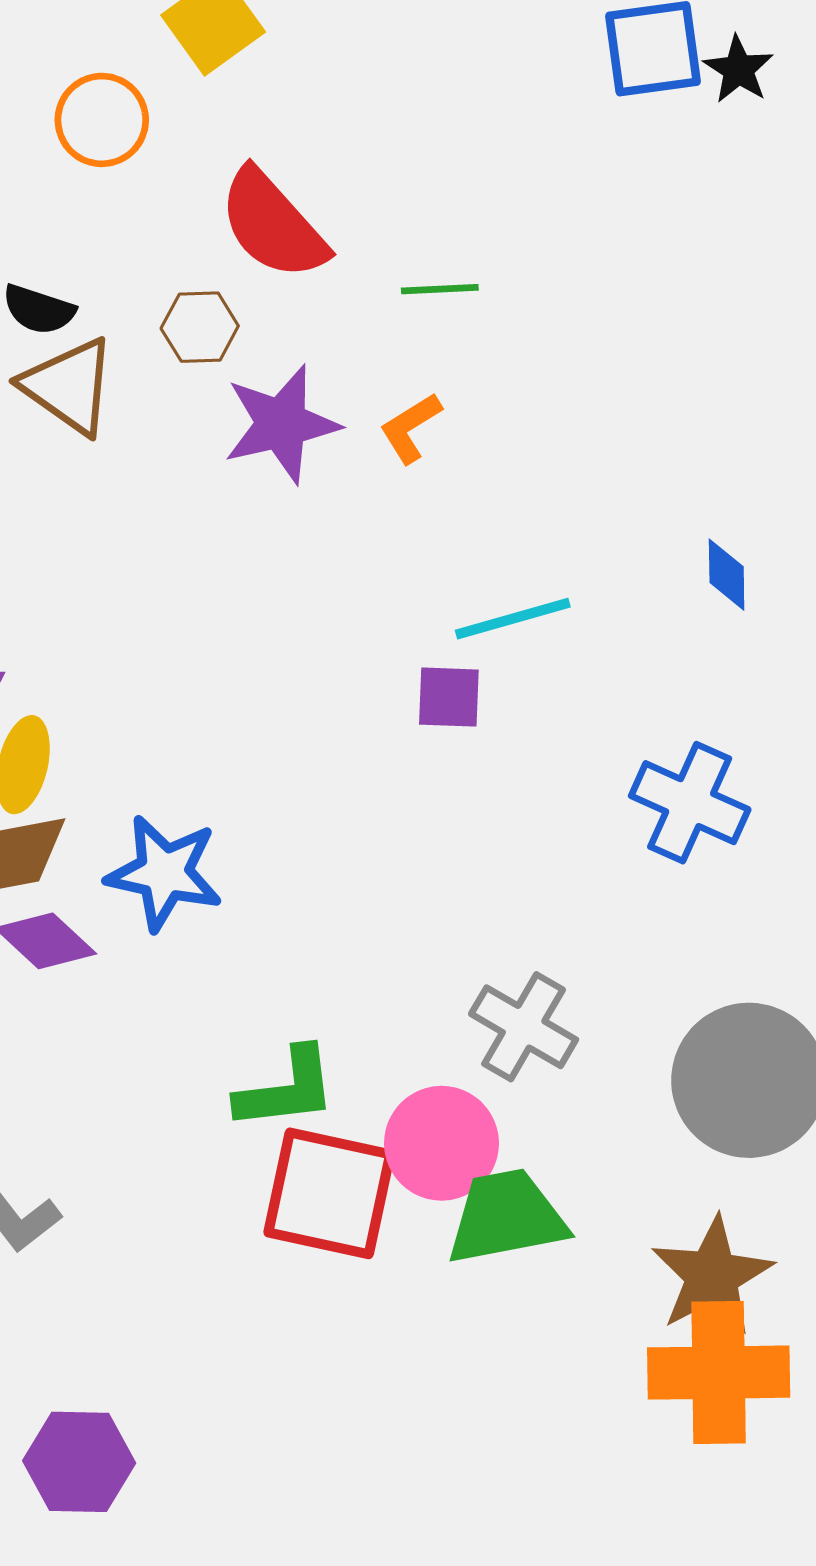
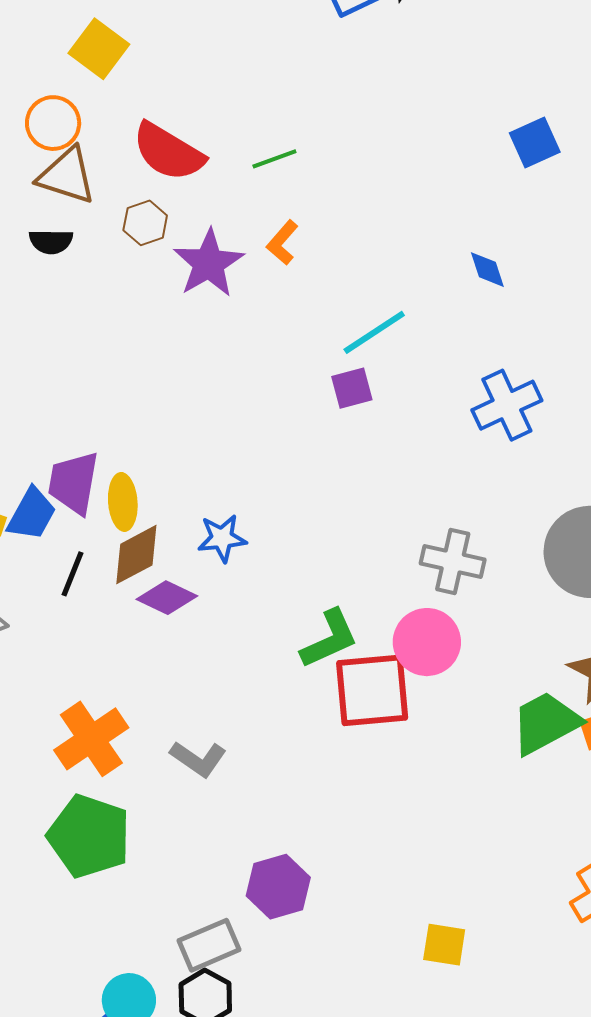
brown triangle: (69, 386) -> (67, 176), moved
blue cross: (690, 803) -> (507, 405), turned -32
blue star: (164, 873) -> (222, 538), size x0.7
green trapezoid: (506, 1217) -> (546, 723), moved

